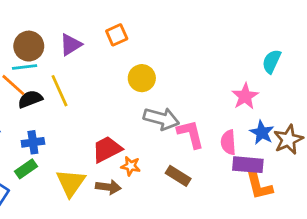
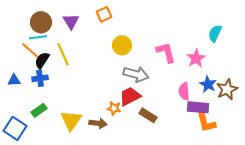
purple triangle: (71, 45) -> (71, 21), turned -30
black semicircle: (30, 99) -> (42, 60), turned -36
pink L-shape: (191, 134) -> (166, 52), moved
blue cross: (33, 142) -> (40, 78), moved
red trapezoid: (107, 149) -> (130, 96), moved

